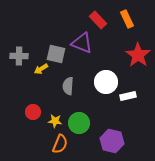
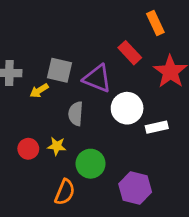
red rectangle: (98, 20) -> (130, 53), moved
purple triangle: (82, 43) -> (97, 78), moved
yellow star: (55, 121) -> (57, 146), moved

